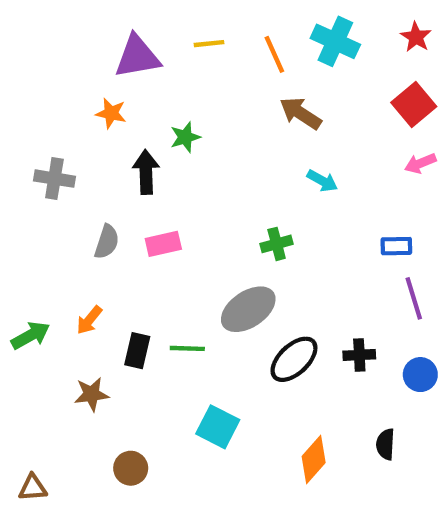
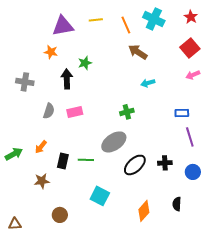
cyan arrow: (322, 181) -> (148, 83), turned 136

